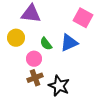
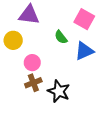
blue triangle: (69, 43) -> (84, 51), moved
green semicircle: (46, 44) -> (61, 37), moved

